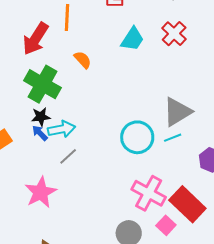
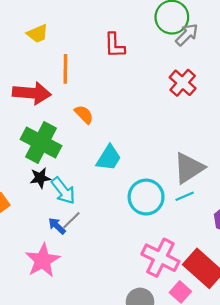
red arrow: (36, 39) -> (32, 93), turned -116
cyan trapezoid: (132, 39) -> (109, 158), moved
cyan arrow: (62, 129) -> (63, 191), turned 64
blue arrow: (40, 133) -> (57, 226), moved

